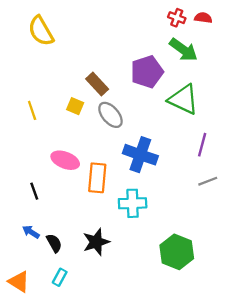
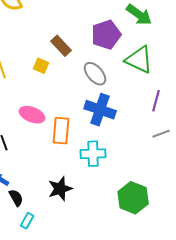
gray ellipse: (110, 115) -> (95, 74), moved
black semicircle: (54, 243) -> (16, 198), moved

